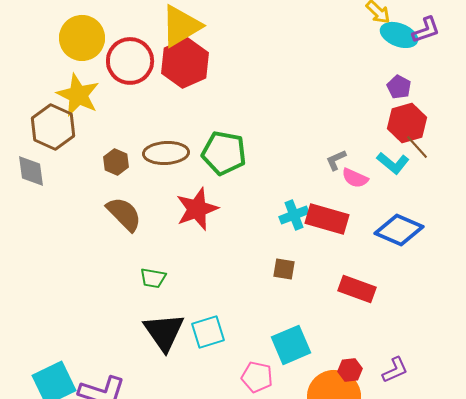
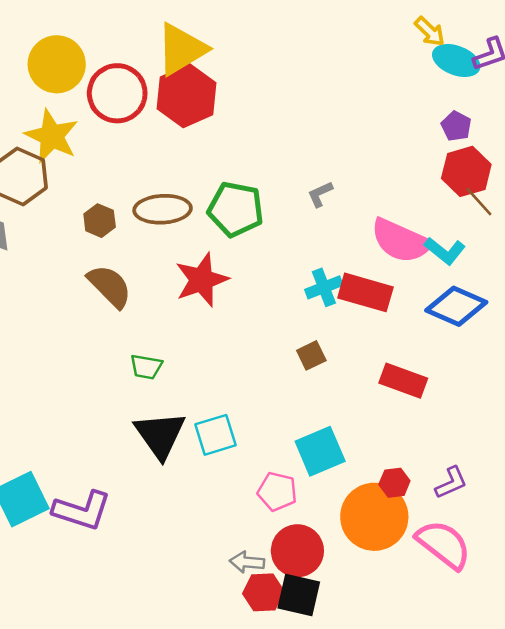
gray L-shape: (336, 160) -> (320, 194), moved
cyan L-shape: (393, 163) -> (445, 251), moved
pink semicircle: (355, 178) -> (401, 241), size x1.8
brown square: (284, 269) -> (311, 355), turned -35

